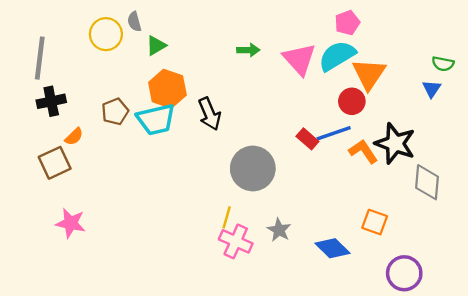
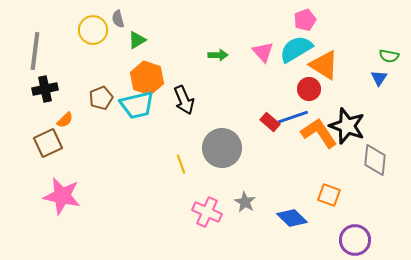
green arrow: (248, 50) -> (218, 55), moved
pink triangle: (299, 59) -> (263, 52), size x0.7
orange triangle: (369, 74) -> (324, 65), turned -32
orange L-shape: (363, 151) -> (319, 133), size x1.4
yellow line: (227, 217) -> (181, 164), moved, turned -36
pink star: (71, 223) -> (62, 196), size x1.4

